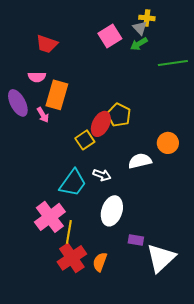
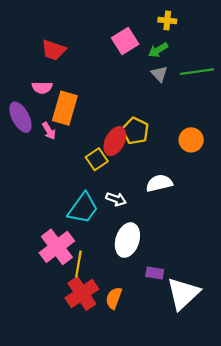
gray triangle: (140, 28) -> (159, 74), moved
orange circle: (168, 143) -> (191, 140), moved

